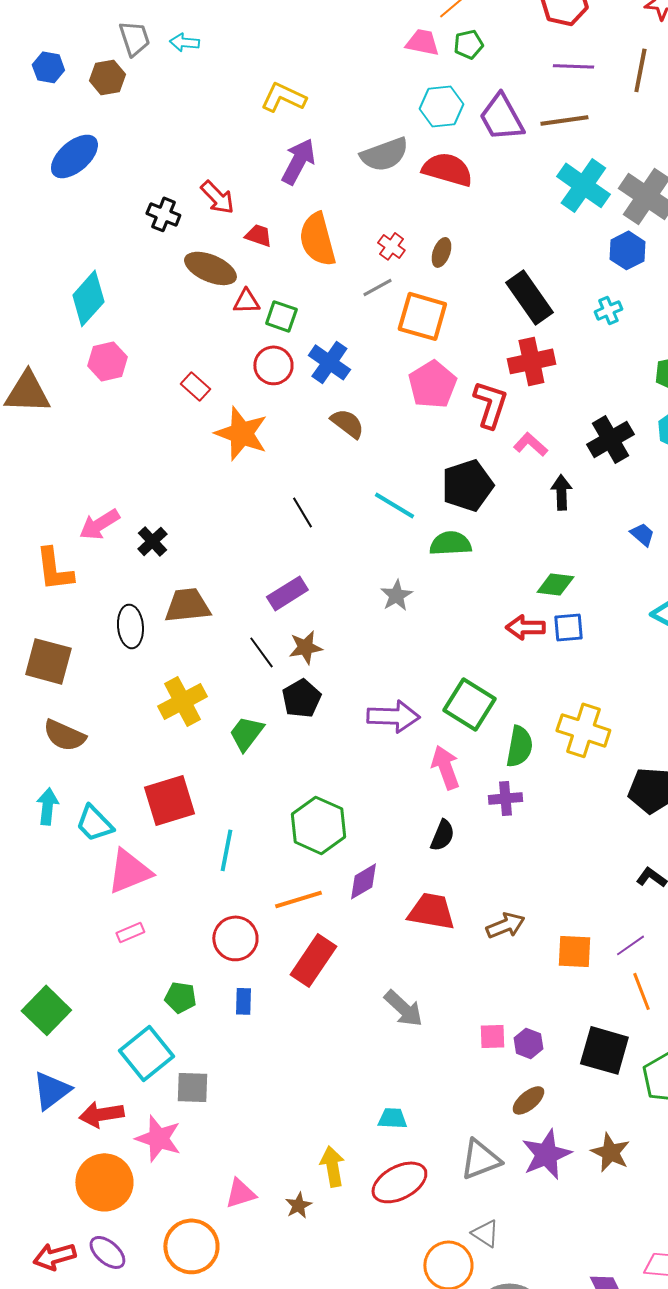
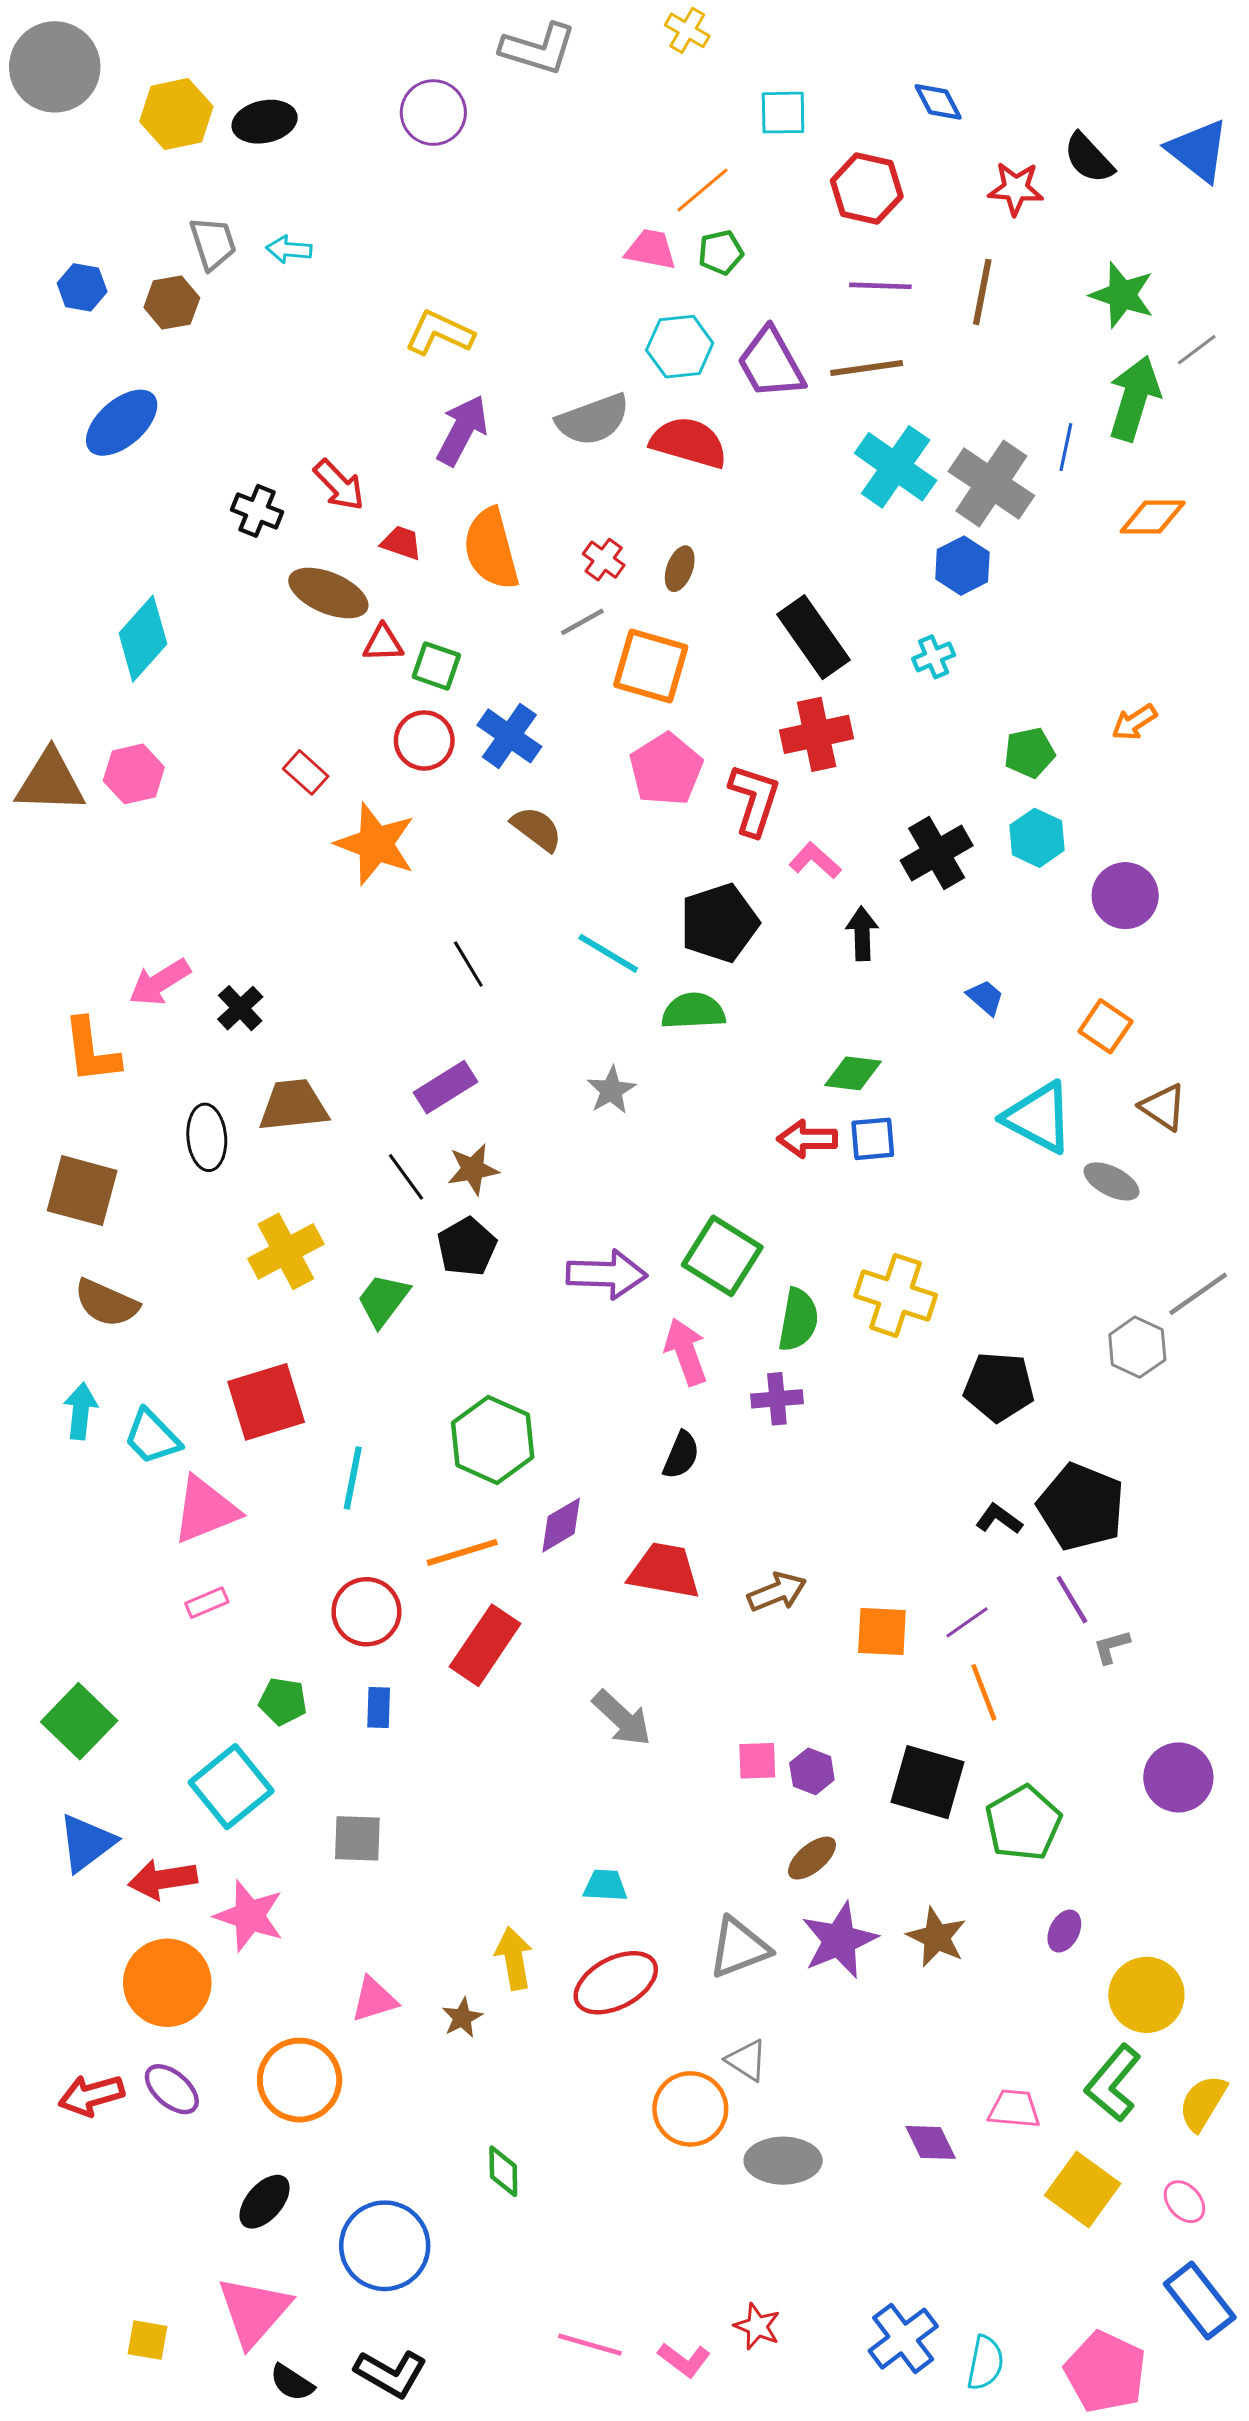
pink hexagon: (107, 361) -> (134, 774), moved
gray square: (192, 1087) -> (357, 1838), moved

